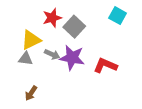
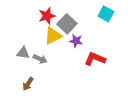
yellow triangle: (31, 40) -> (53, 36), moved
gray arrow: (52, 54) -> (40, 59), moved
purple star: (72, 58) -> (76, 41), moved, size x0.6

